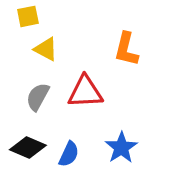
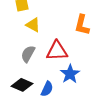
blue star: (121, 148) -> (70, 74), moved

